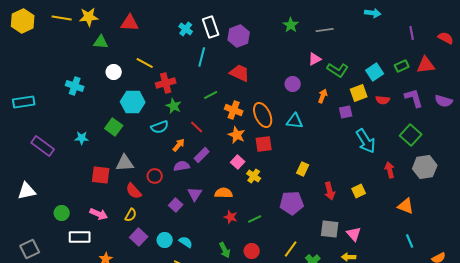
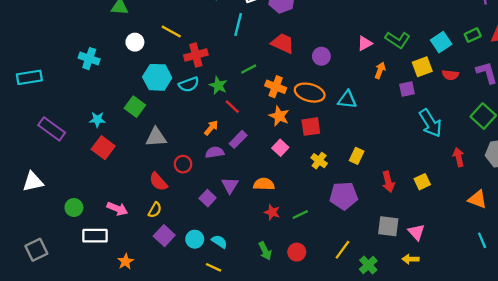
pink triangle: (315, 59) -> (365, 43), moved
purple circle: (293, 84) -> (321, 56), moved
green star: (174, 106) -> (218, 86), moved
orange ellipse: (263, 115) -> (310, 93), turned -50
cyan semicircle: (160, 127) -> (189, 84), moved
gray triangle: (125, 163) -> (156, 137), moved
red square: (101, 175) -> (103, 148), moved, turned 30
yellow cross: (254, 176) -> (319, 161), moved

